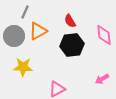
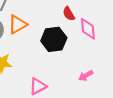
red semicircle: (70, 21) -> (69, 14), moved

